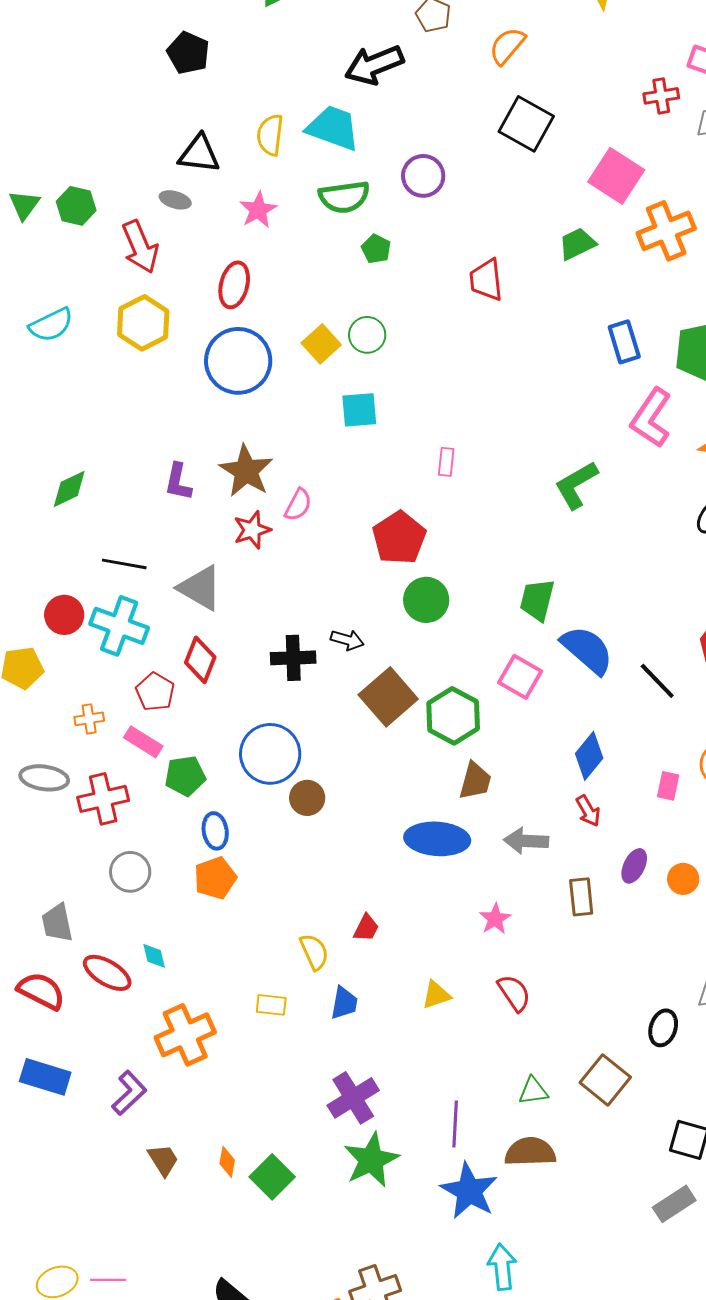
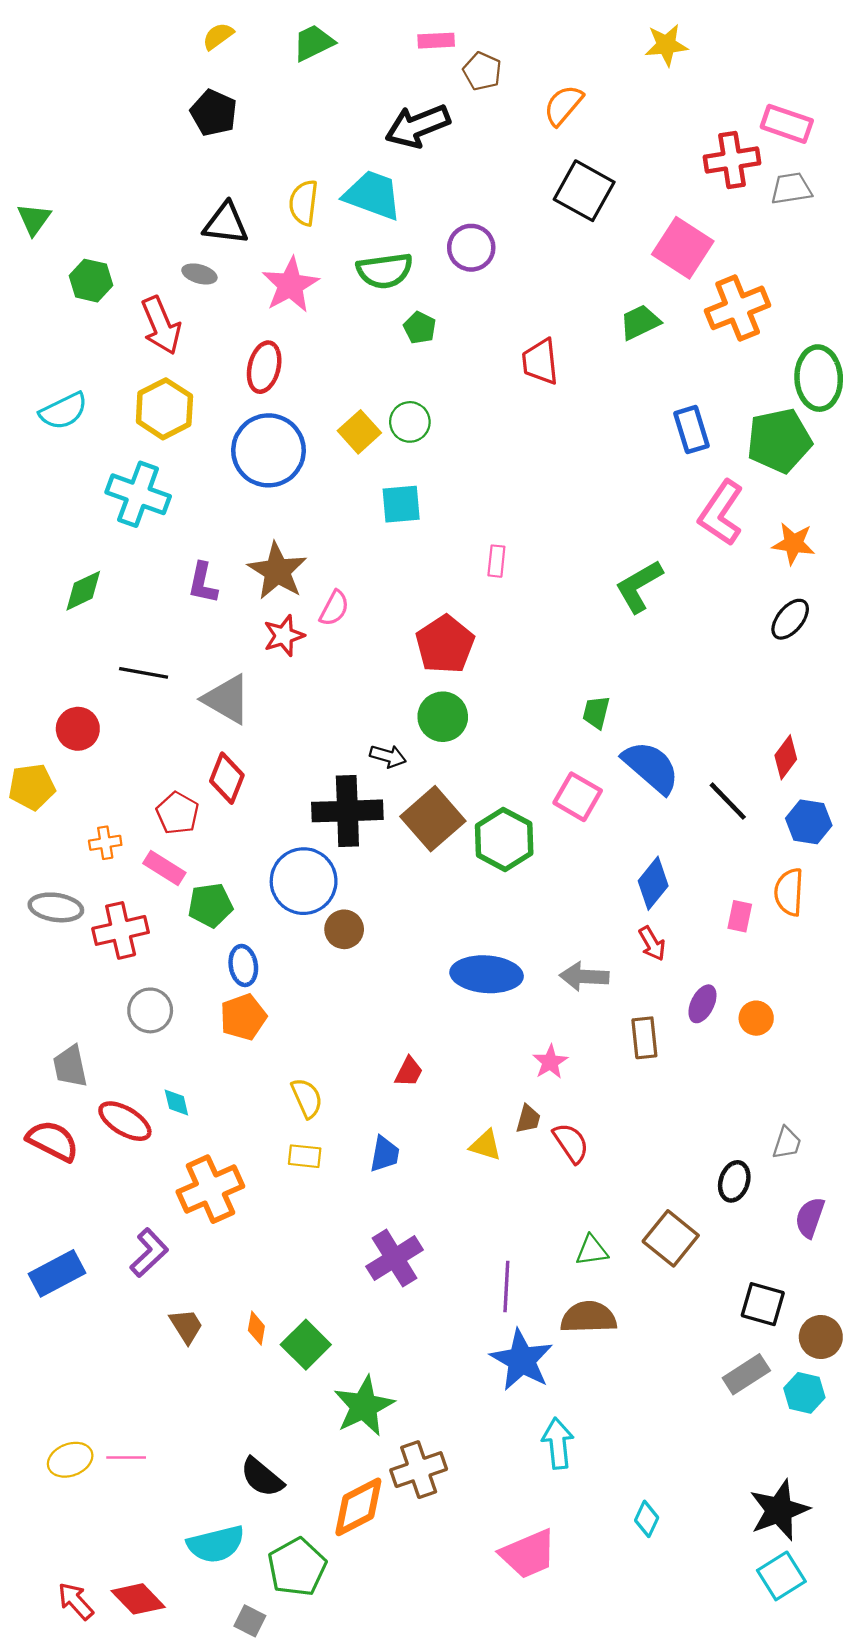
red cross: (661, 96) -> (732, 160), size x1.4
green triangle: (24, 205) -> (34, 219), moved
pink star: (258, 210) -> (290, 285), size x1.4
green circle: (426, 600) -> (443, 717), moved
green trapezoid: (537, 600) -> (596, 712), size x0.7
cyan cross: (119, 626) -> (138, 494), moved
black cross: (293, 658) -> (347, 811), moved, size x1.4
brown trapezoid: (475, 781) -> (528, 1119), moved, size x0.7
yellow semicircle: (314, 952) -> (307, 1098), moved
yellow triangle: (436, 995) -> (485, 1145), turned 36
blue rectangle: (45, 1077) -> (57, 1273), moved, turned -45
green star: (371, 1160) -> (364, 1406), moved

